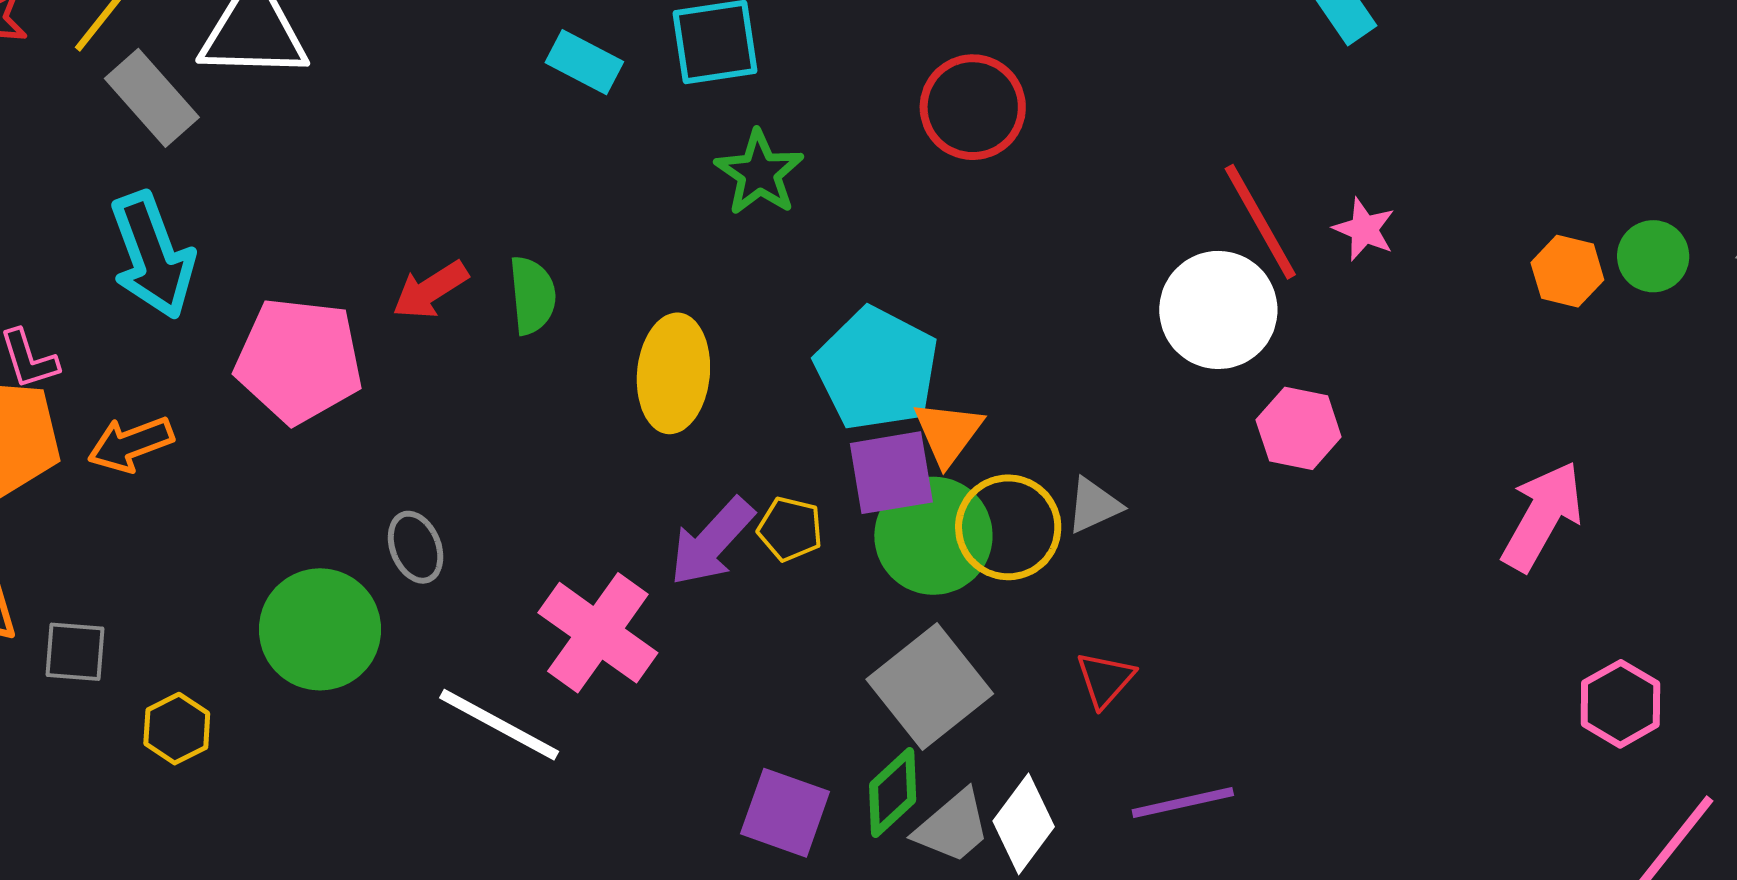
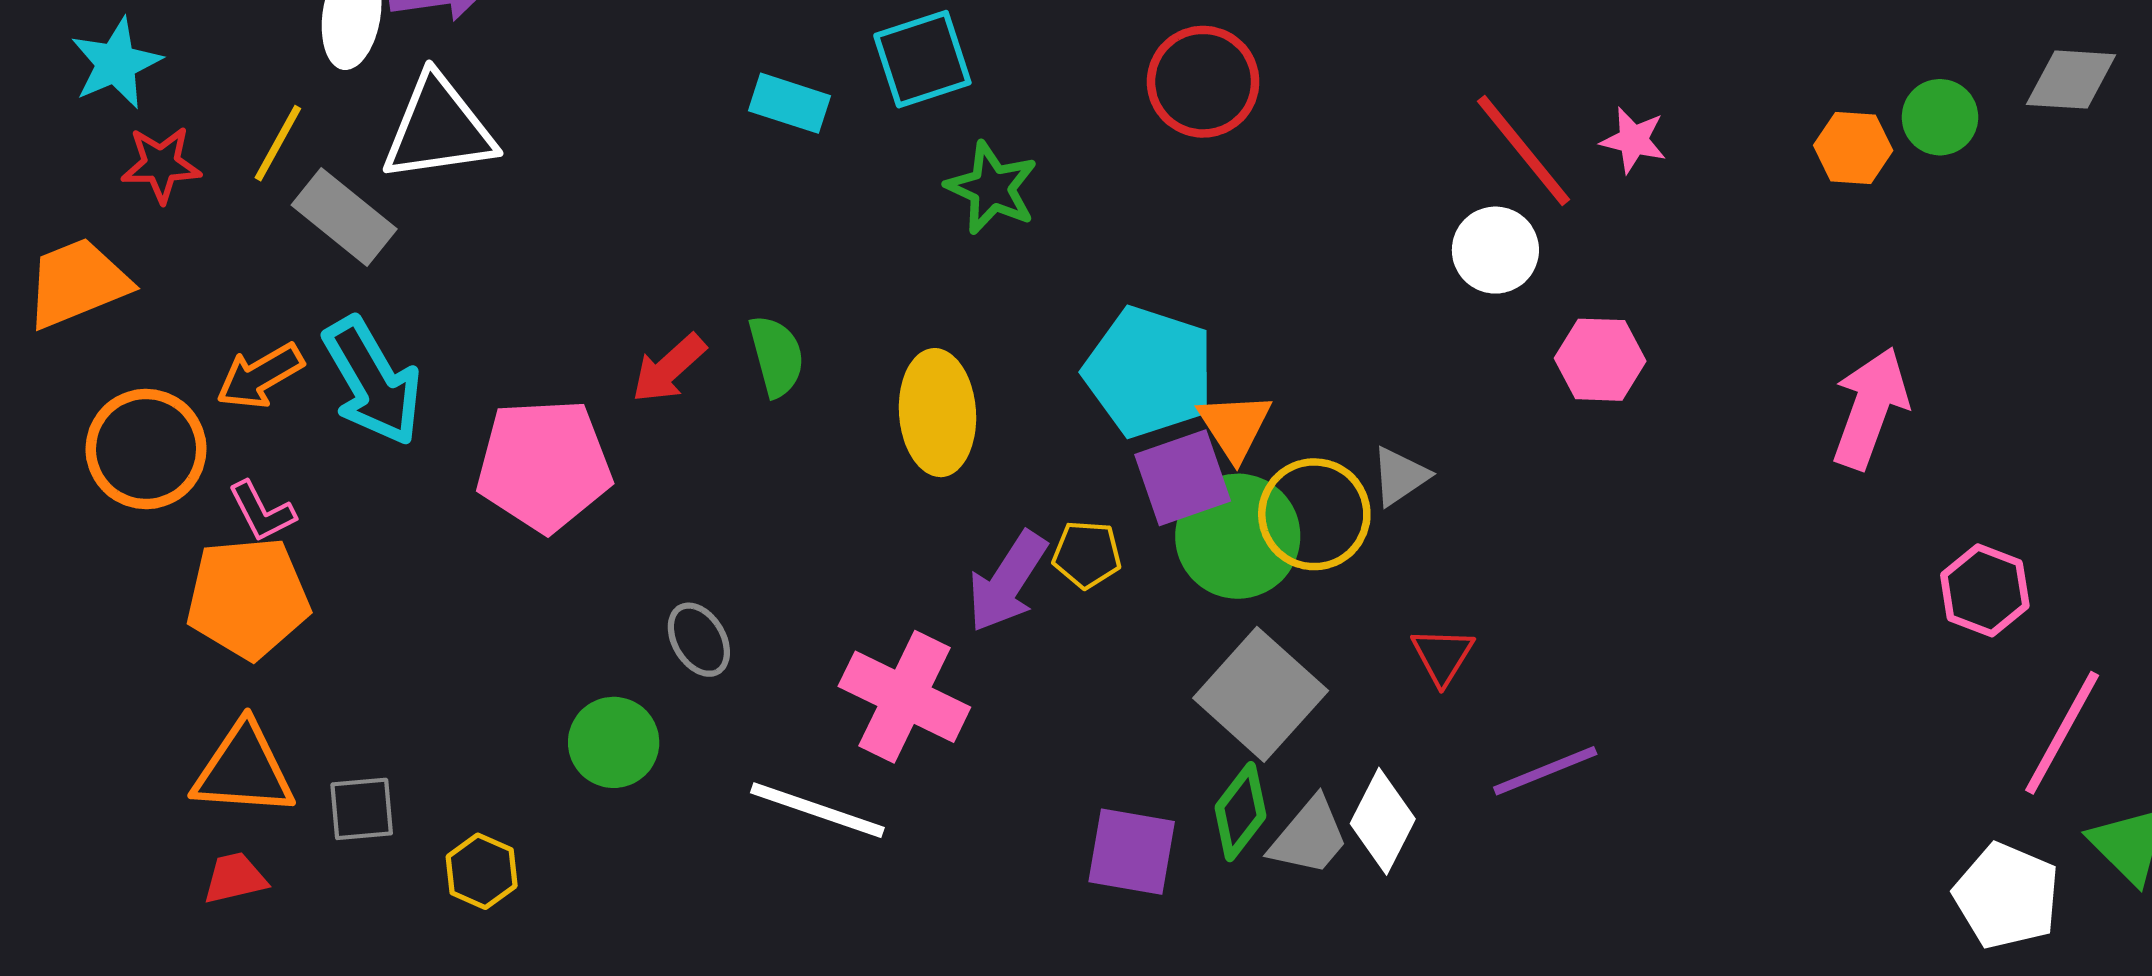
white circle: (1218, 310) -> (1495, 250), size x0.7
orange arrow: (131, 444) -> (260, 376), moved
green circle: (320, 629) -> (614, 742), size x0.7

